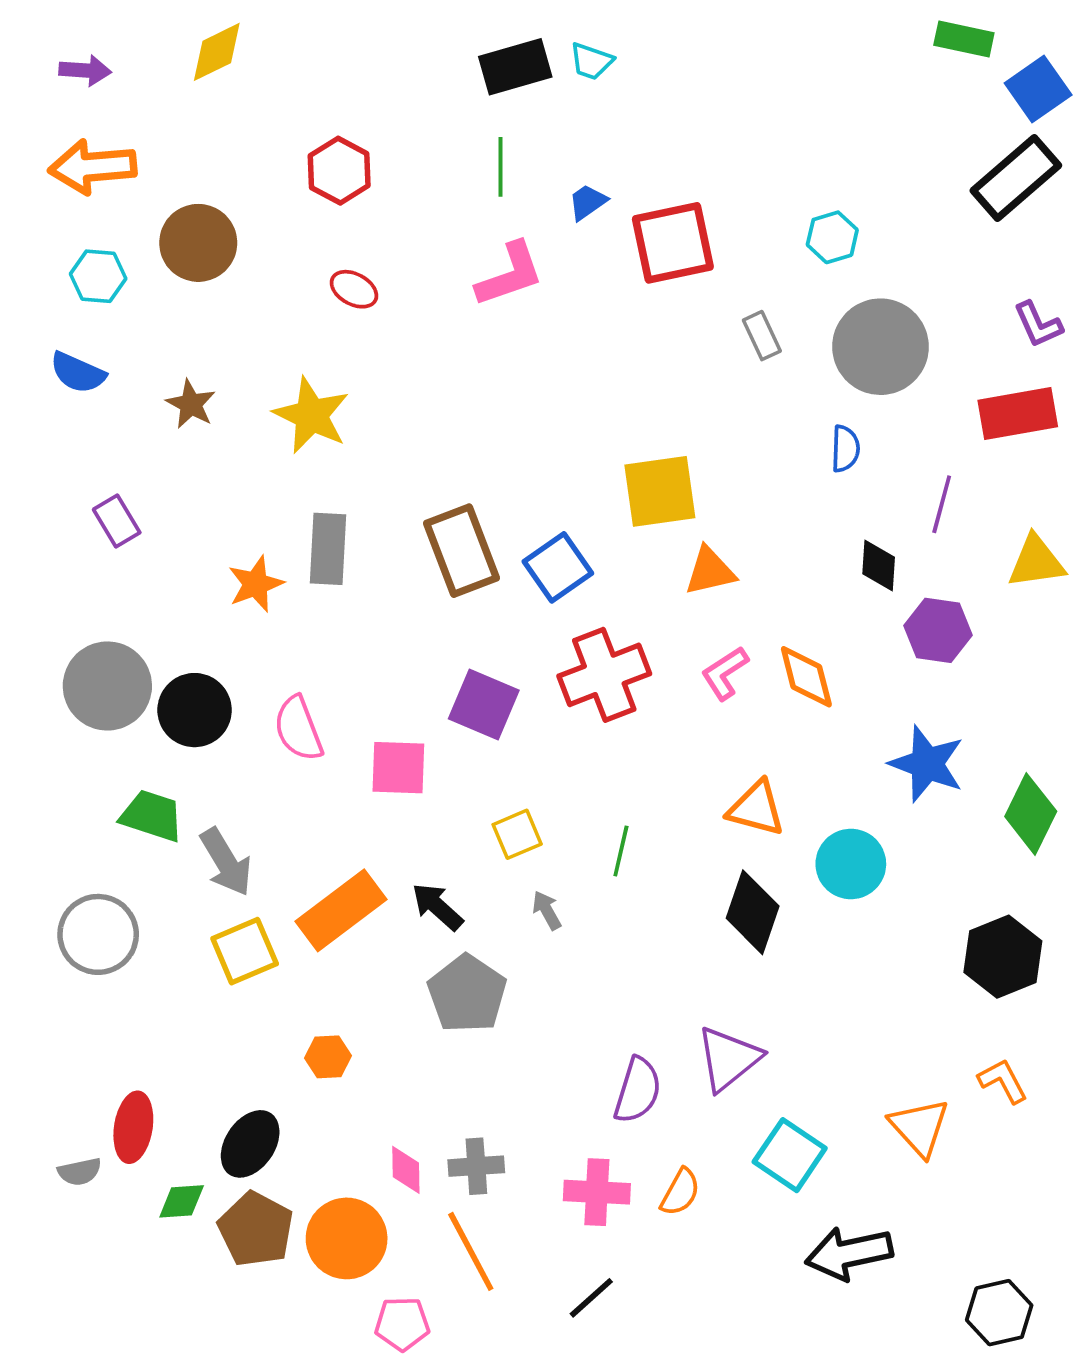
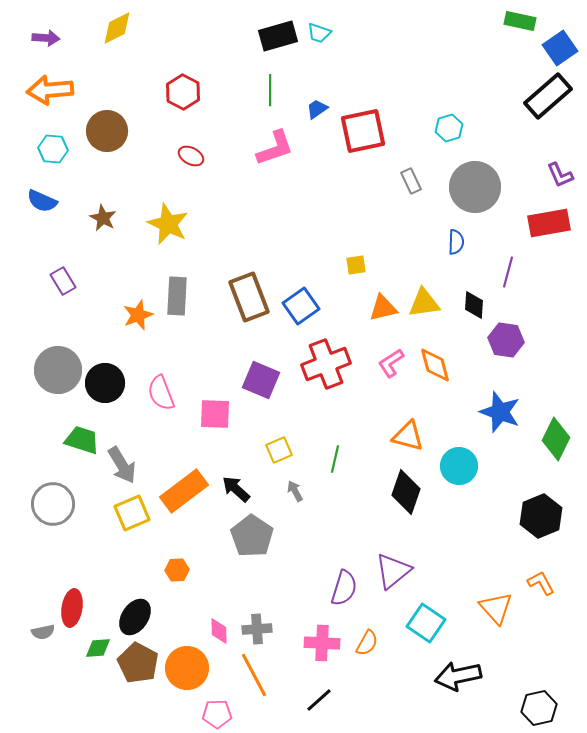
yellow square: (660, 491) -> (356, 265), size x0.5
yellow triangle: (1036, 562) -> (424, 303), moved

